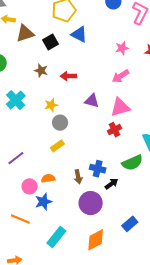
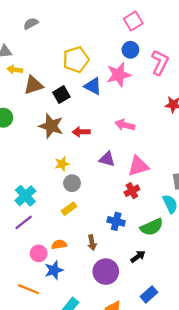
pink star: (122, 48) -> (119, 75), moved, size x1.6
brown star: (41, 71) -> (51, 126), size x1.6
pink arrow: (121, 76) -> (125, 125), moved, turned 48
cyan cross: (16, 100) -> (25, 196), moved
blue cross: (98, 169) -> (116, 221), moved
black arrow: (112, 184) -> (138, 256), moved

